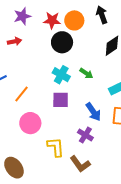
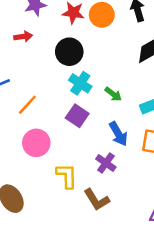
black circle: (62, 42) -> (69, 52), moved
green arrow: (86, 73) -> (113, 94), moved
purple square: (61, 100) -> (77, 116), turned 30

